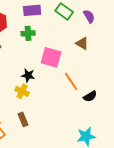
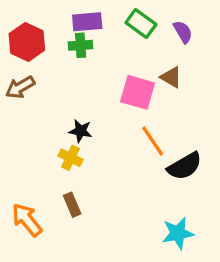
green cross: (28, 33) -> (81, 45), moved
pink square: (51, 57) -> (138, 92), moved
black semicircle: (90, 96) -> (185, 166), size x1.5

